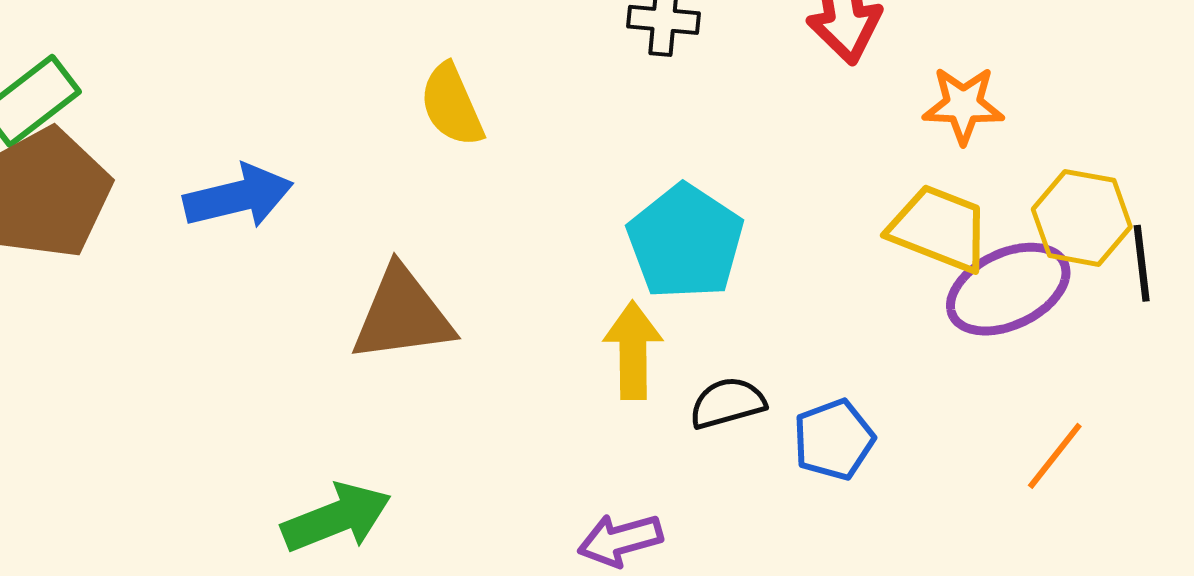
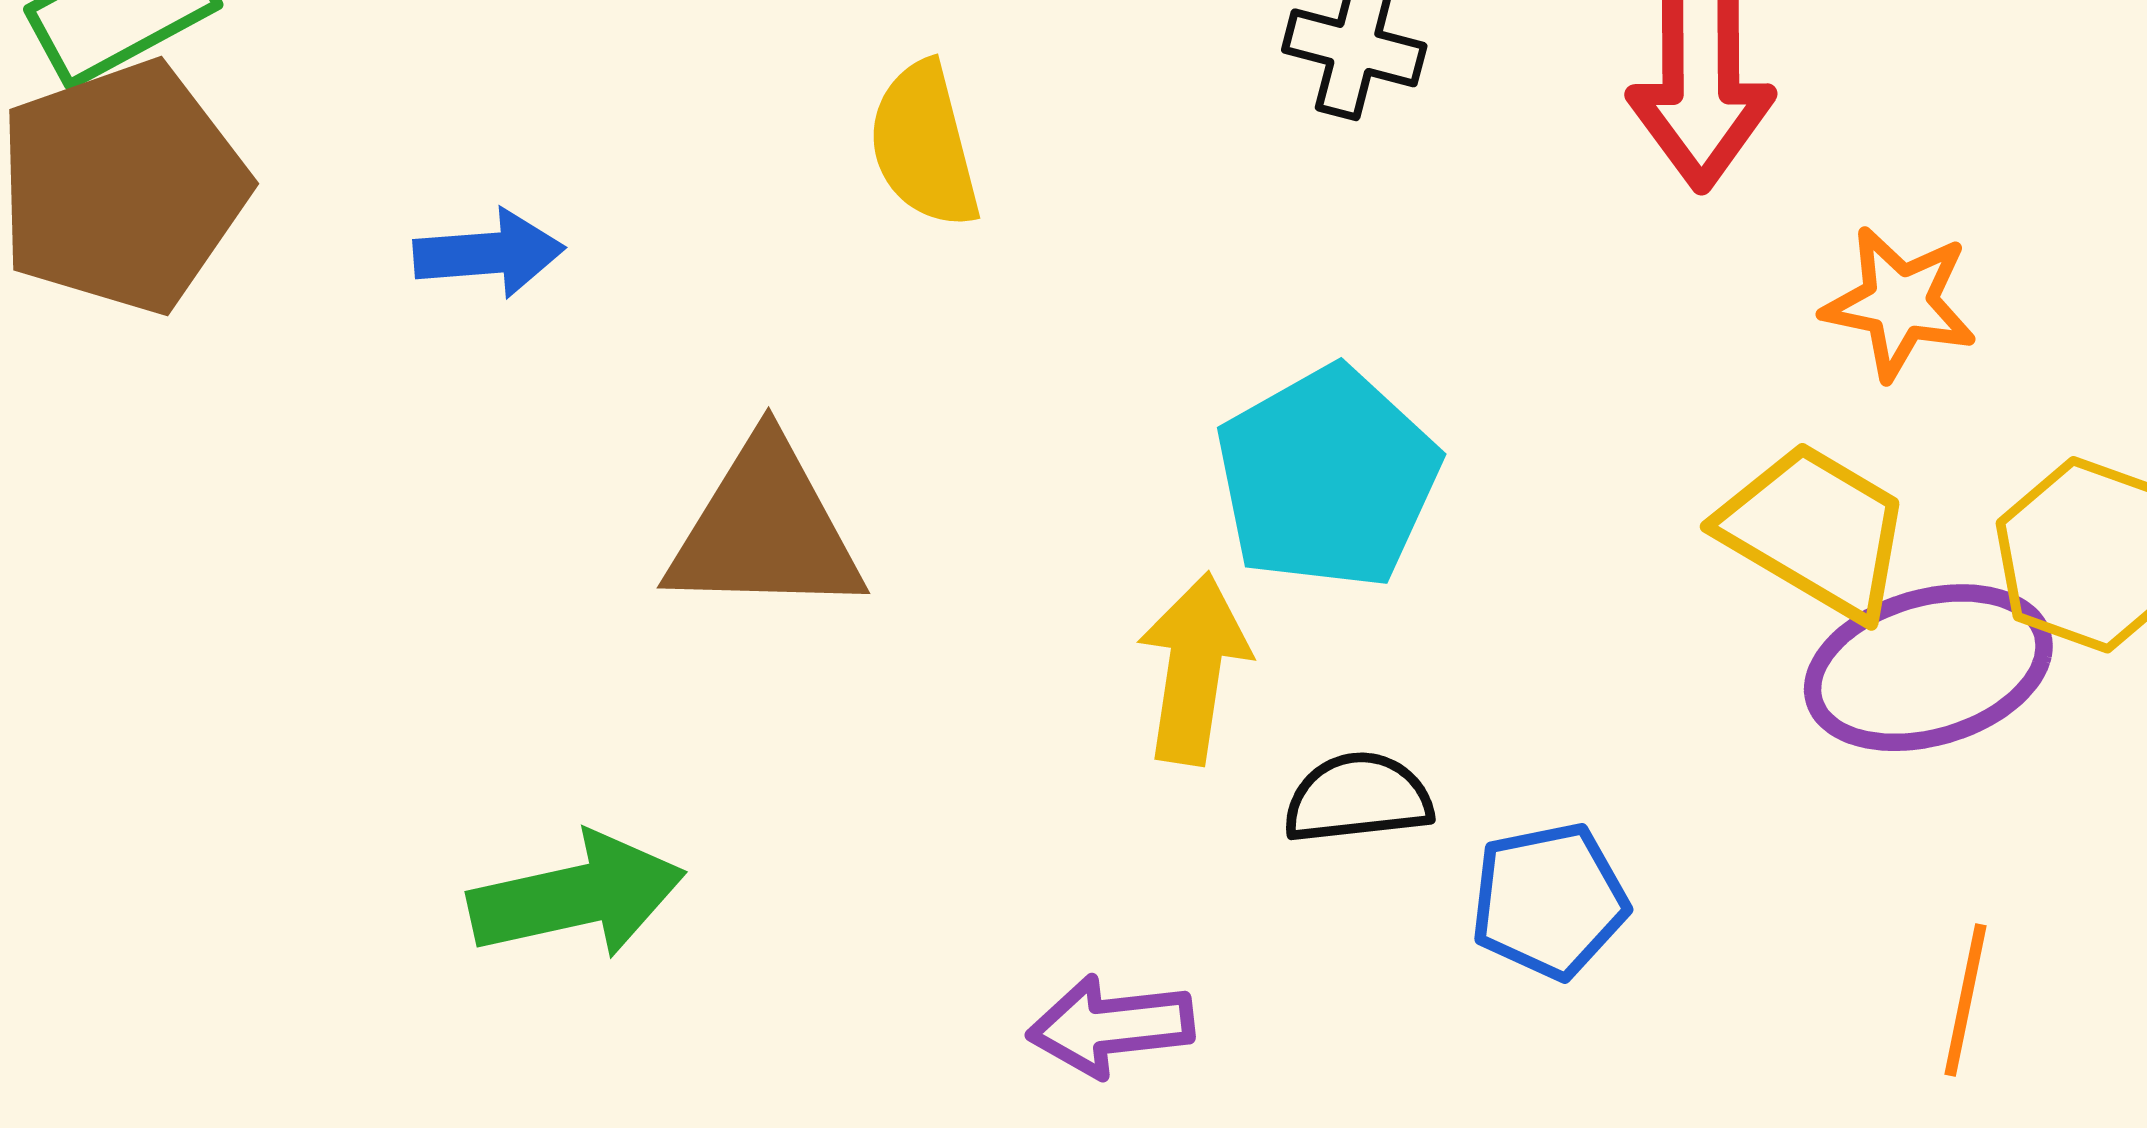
blue arrow: (238, 197) -> (489, 253), size x0.7
orange line: (1055, 456) -> (1966, 1000), turned -36

